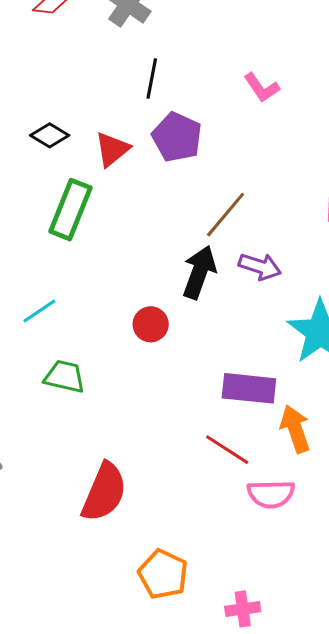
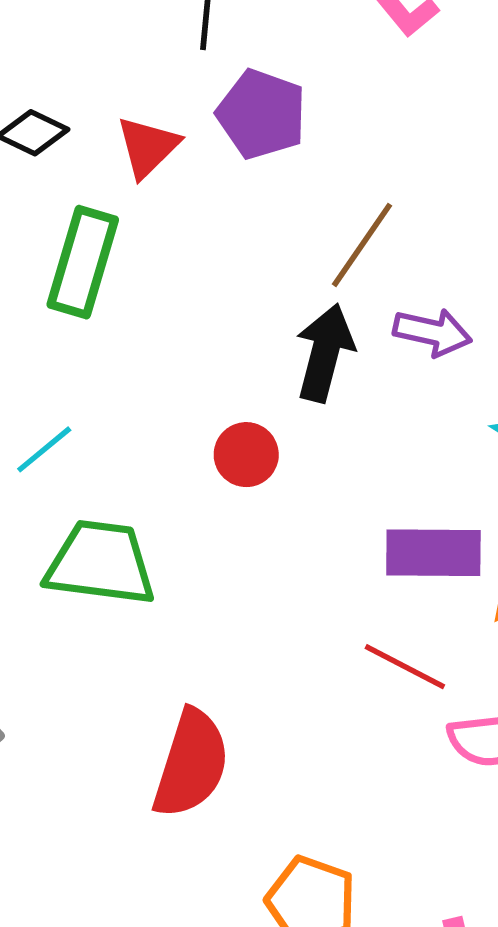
green trapezoid: (65, 377) -> (100, 563), size x1.5

